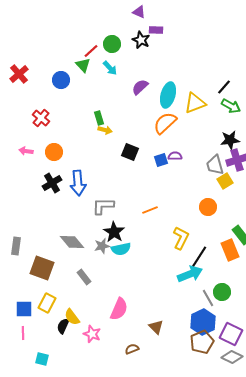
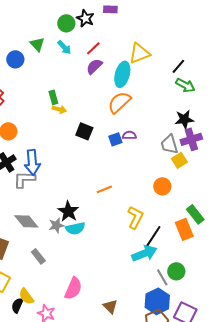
black star: (141, 40) -> (85, 18), moved
red line: (91, 51) -> (93, 48), moved
yellow triangle: (195, 103) -> (139, 53), moved
gray L-shape: (103, 206) -> (24, 179), moved

